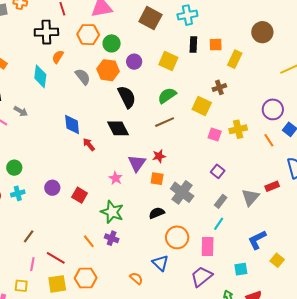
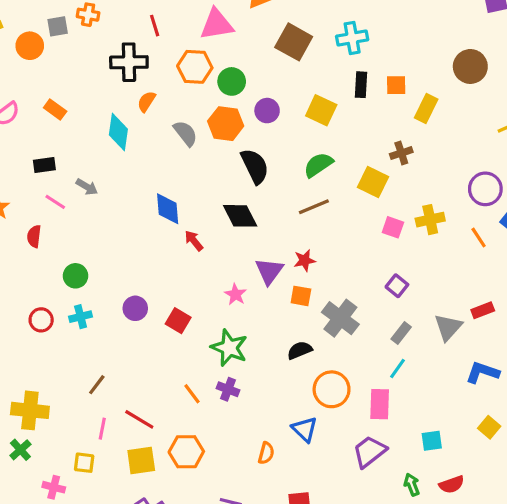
blue L-shape: (257, 240) -> (482, 372), moved, turned 45
orange semicircle: (136, 278) -> (266, 453), turned 64

